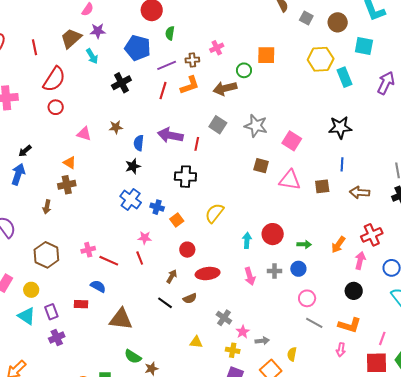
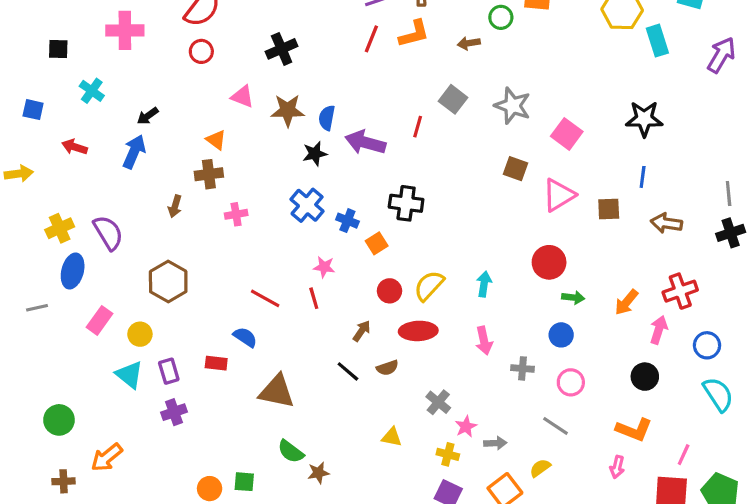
black cross: (121, 83) -> (282, 49), moved
brown arrow: (225, 88) -> (469, 43), size x0.6
brown star: (116, 127) -> (288, 110), moved, size x1.5
purple arrow: (170, 135) -> (365, 142), moved
black cross: (185, 177) -> (406, 203), moved
pink triangle: (290, 180) -> (559, 195), turned -45
yellow semicircle: (214, 213) -> (429, 286), moved
red circle: (273, 234) -> (549, 262), moved
pink cross: (88, 250) -> (236, 214), moved
gray cross: (275, 271) -> (522, 368), moved
gray line: (314, 323) -> (555, 426), moved
yellow semicircle: (292, 354) -> (540, 468), turned 40

